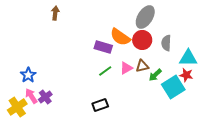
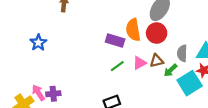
orange semicircle: (120, 37) -> (133, 30), turned 45
gray semicircle: (166, 43) -> (182, 53), moved
blue star: (28, 75) -> (38, 43), moved
purple cross: (45, 97) -> (53, 94), turned 32

